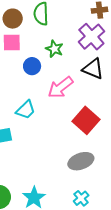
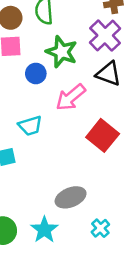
green star: (54, 49) -> (62, 52), size x1.5
cyan trapezoid: (26, 110) -> (30, 126), turned 30
gray ellipse: (81, 161) -> (71, 197), moved

